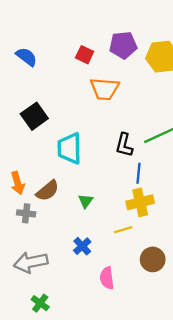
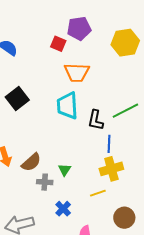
purple pentagon: (123, 45) -> (79, 28), moved
cyan trapezoid: (69, 148) -> (67, 106), moved
gray cross: (26, 213) -> (45, 182), moved

